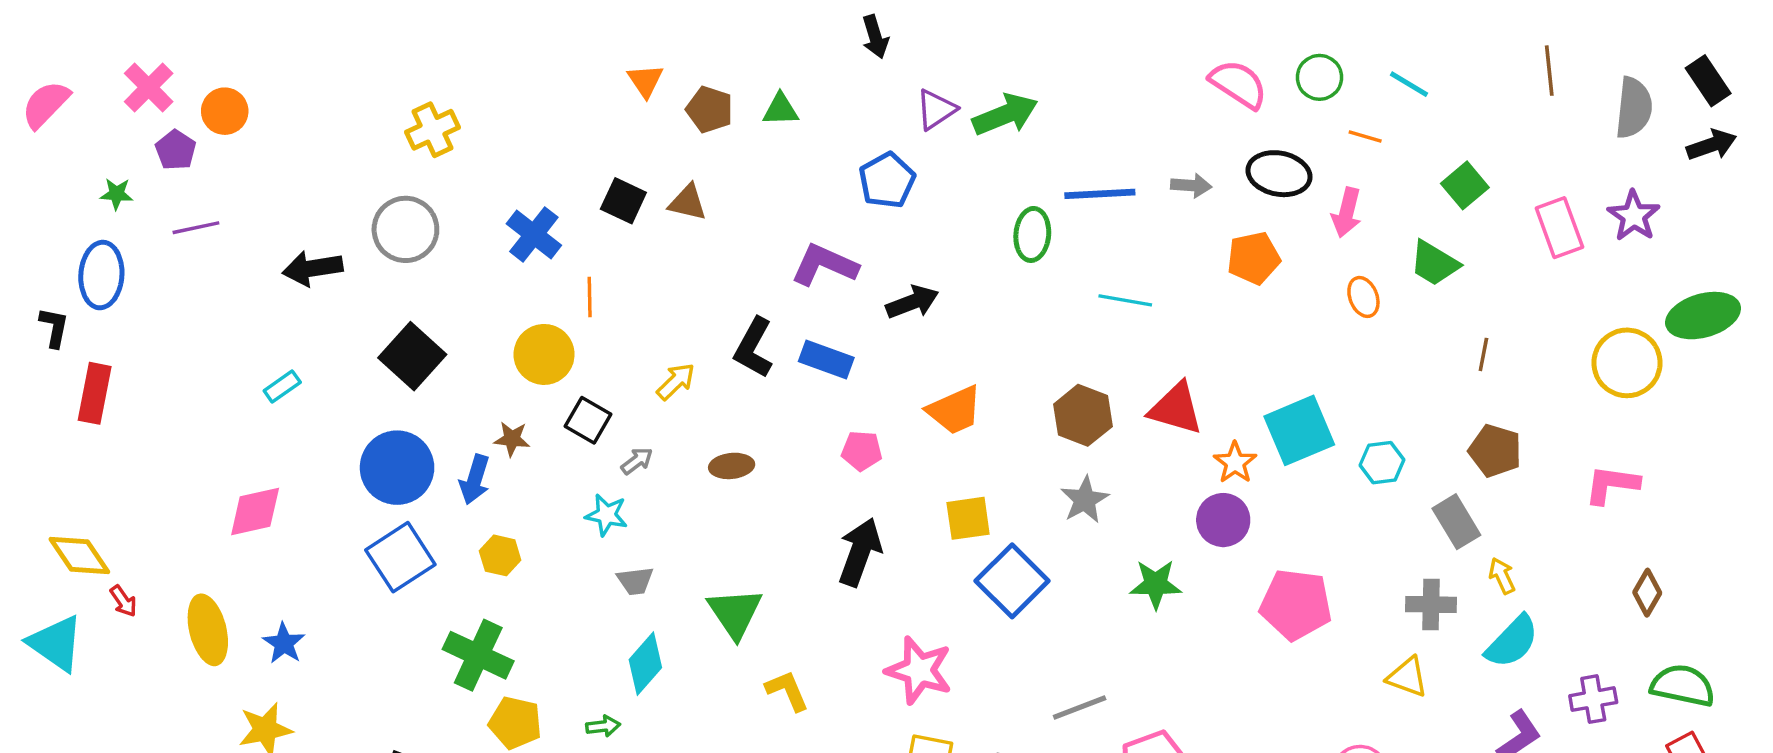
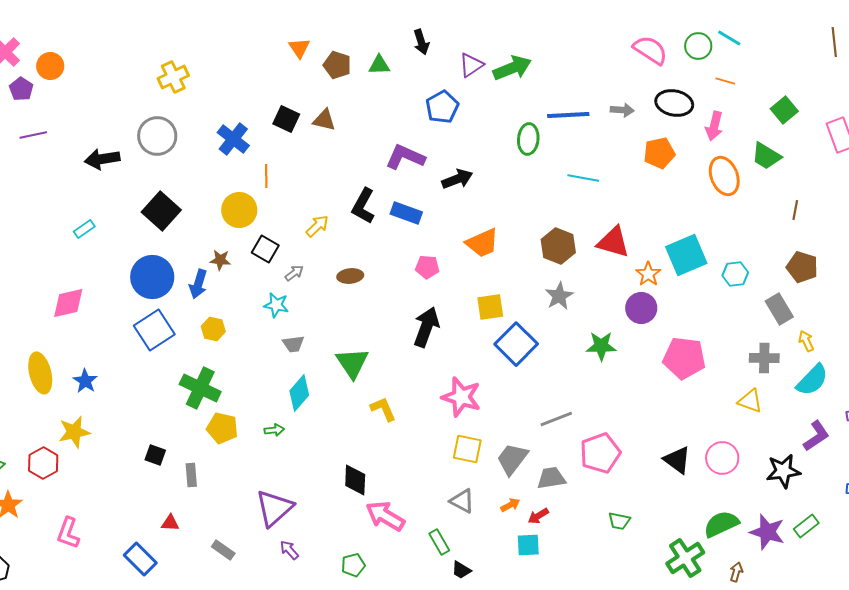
black arrow: (875, 37) -> (421, 42), moved
cyan line: (1409, 84) -> (729, 38), moved
orange ellipse: (1363, 297) -> (724, 176), size x1.6

